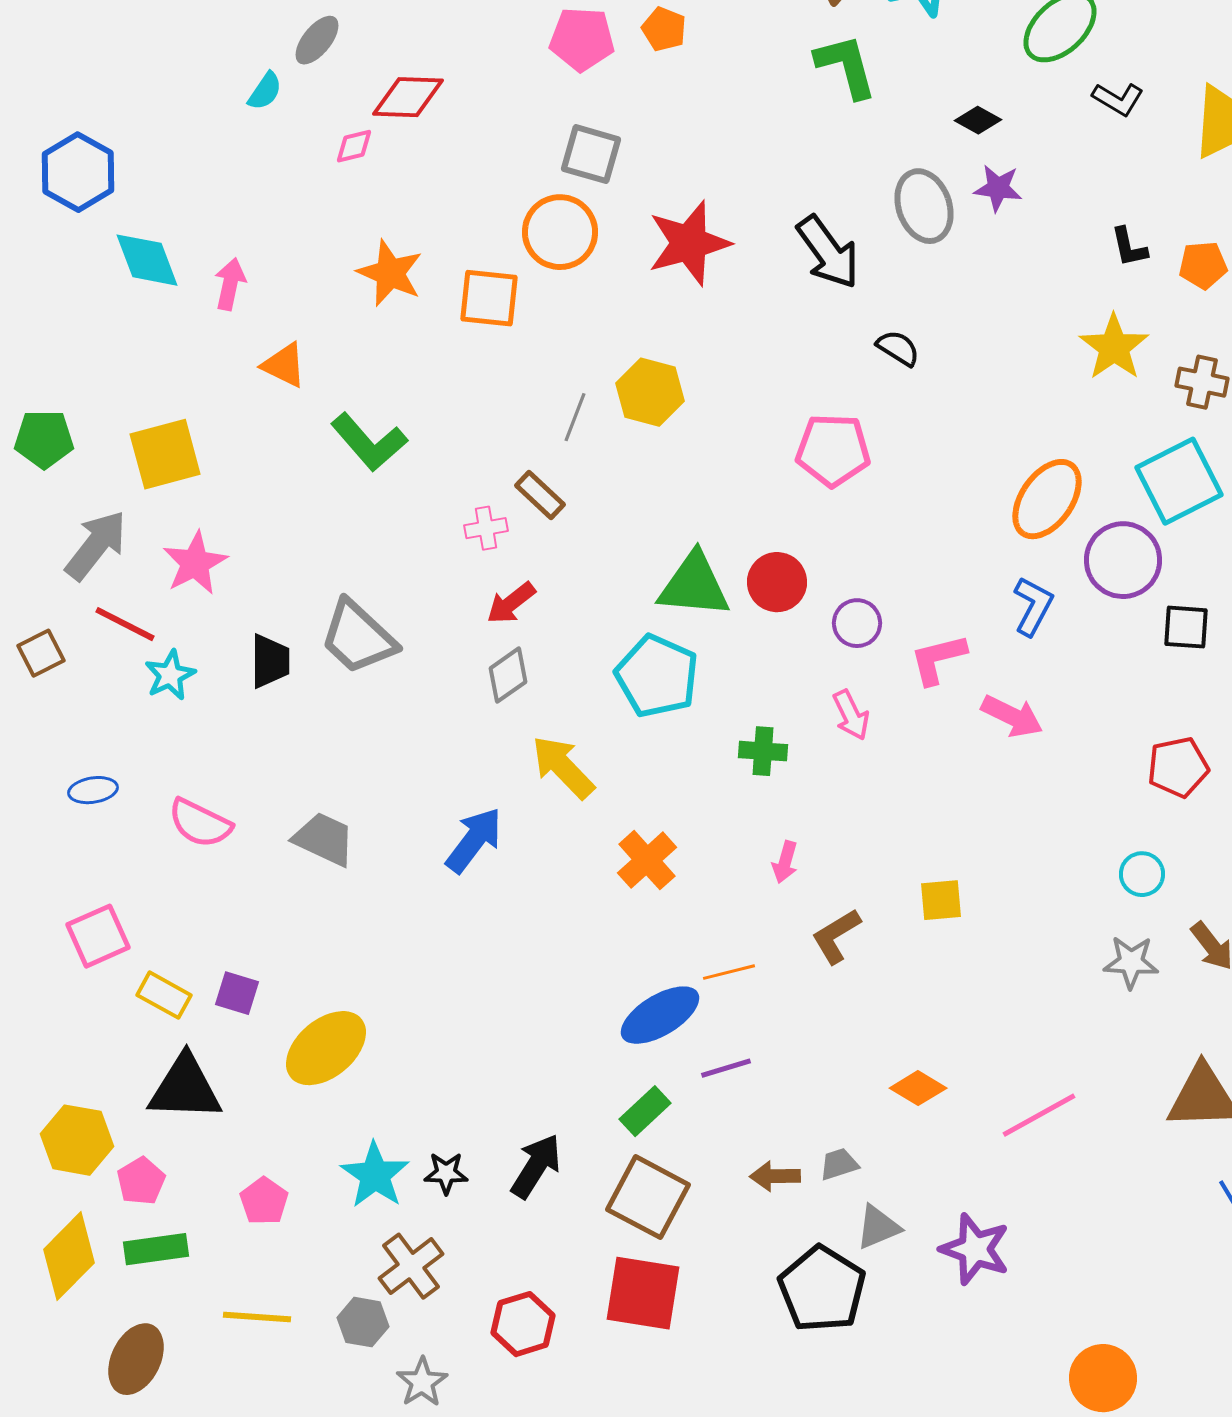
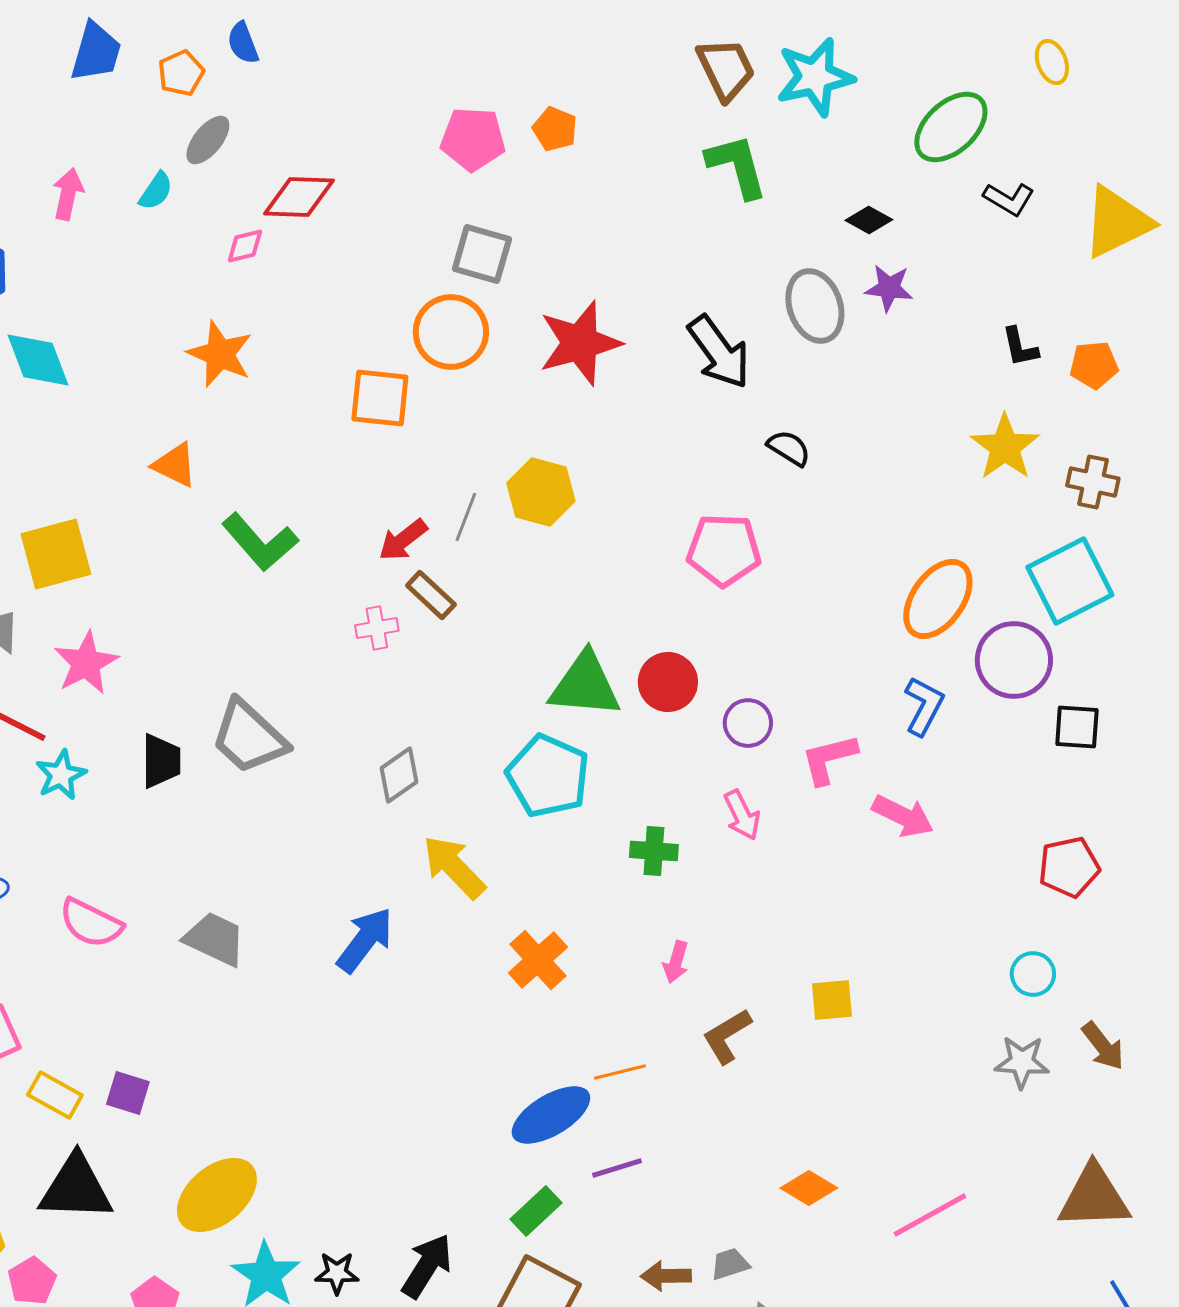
orange star: (390, 273) -> (220, 354), moved
pink arrow: (230, 284) -> (68, 194), moved
red arrow: (511, 603) -> (403, 540), moved
yellow ellipse: (326, 1048) -> (217, 1195), moved

